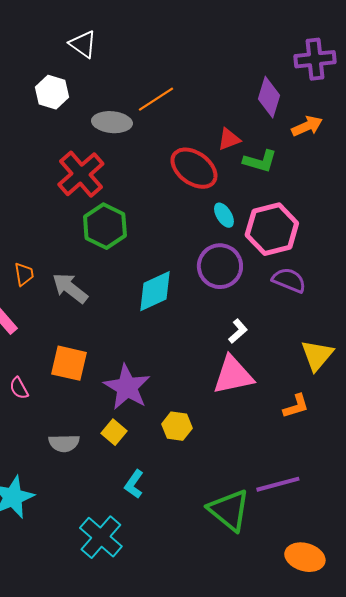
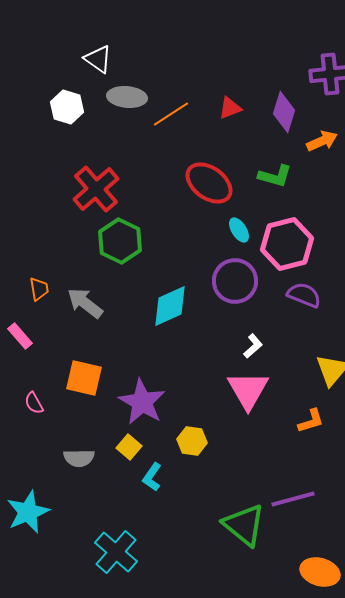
gray ellipse: (112, 122) -> (127, 97), moved
red triangle: (229, 139) -> (230, 108), moved
pink triangle: (233, 375) -> (248, 390), turned -48
cyan L-shape: (134, 484) -> (152, 477), moved

